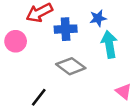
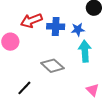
blue cross: (66, 29) -> (56, 27), moved

